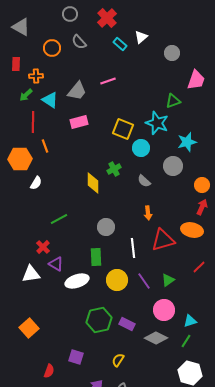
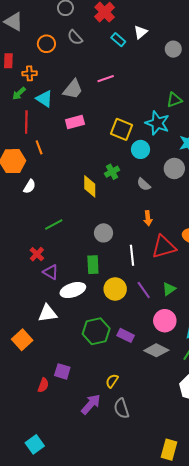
white triangle: (31, 274) -> (47, 313), moved
purple square: (76, 357) -> (62, 371), moved
yellow semicircle: (118, 360) -> (112, 381), moved

